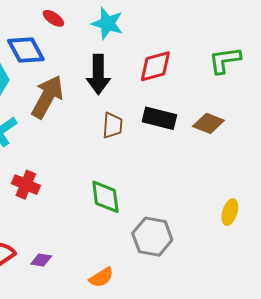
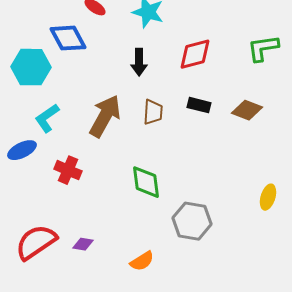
black arrow: (98, 74) -> (139, 62), size x0.7
brown arrow: (47, 97) -> (105, 116), moved
black rectangle: (159, 118) -> (199, 105), size x0.7

